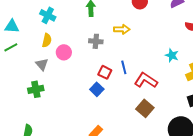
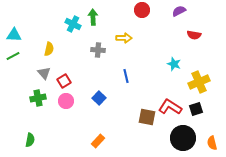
cyan cross: (48, 15) -> (73, 24), moved
pink circle: (64, 52) -> (66, 101), moved
red square: (105, 72) -> (64, 81), moved, turned 32
red L-shape: (146, 80) -> (170, 107), moved
brown square: (145, 108) -> (147, 117), turned -30

